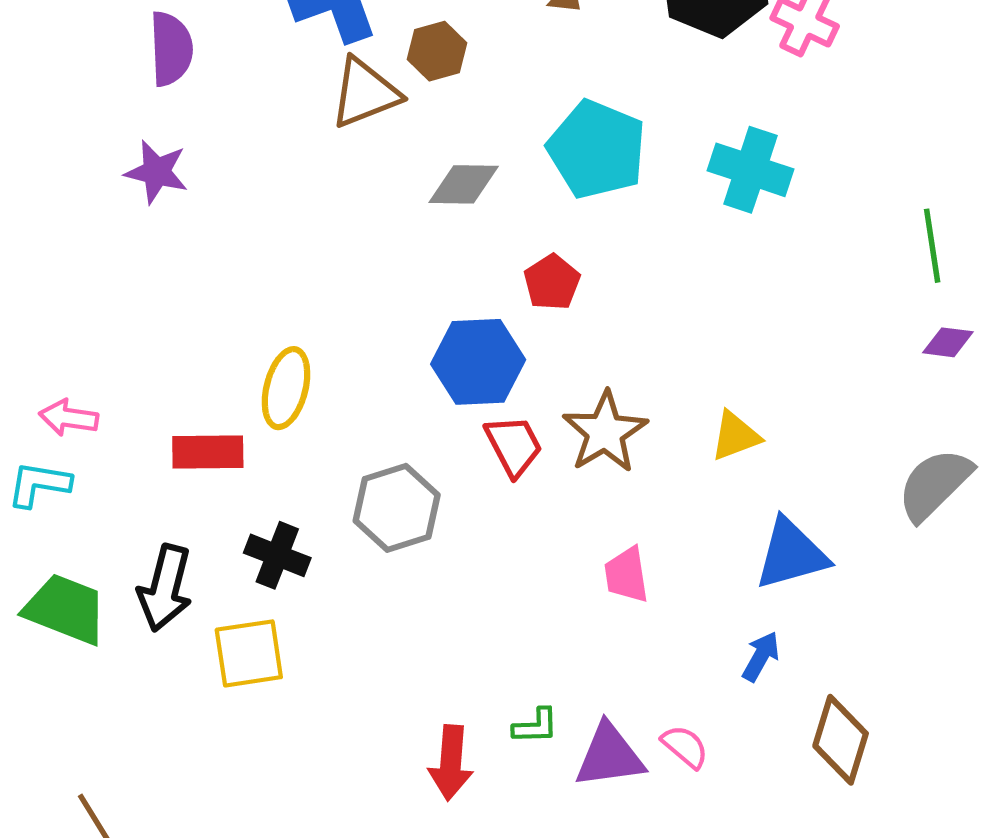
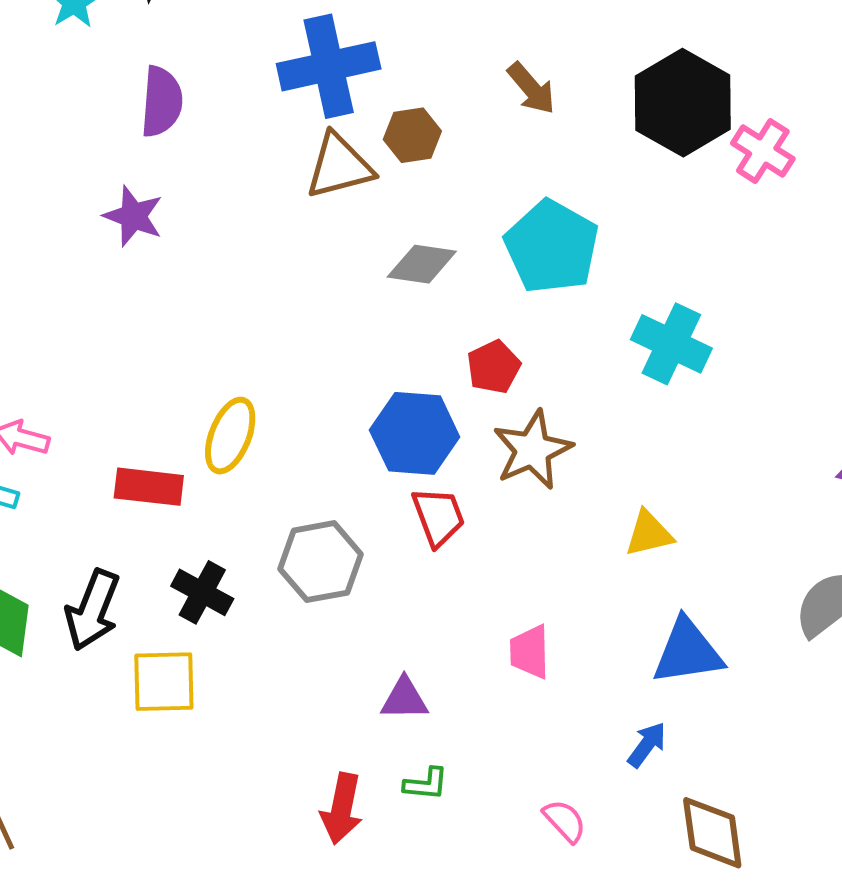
cyan cross: (750, 170) -> (671, 344), moved
brown star: (605, 432) -> (533, 450), moved
brown diamond: (841, 740) -> (712, 833), turned -32
purple triangle: (609, 756) -> (404, 699), moved, size x0.7

